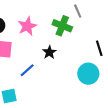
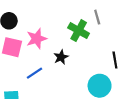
pink star: (27, 26) -> (37, 39), moved

